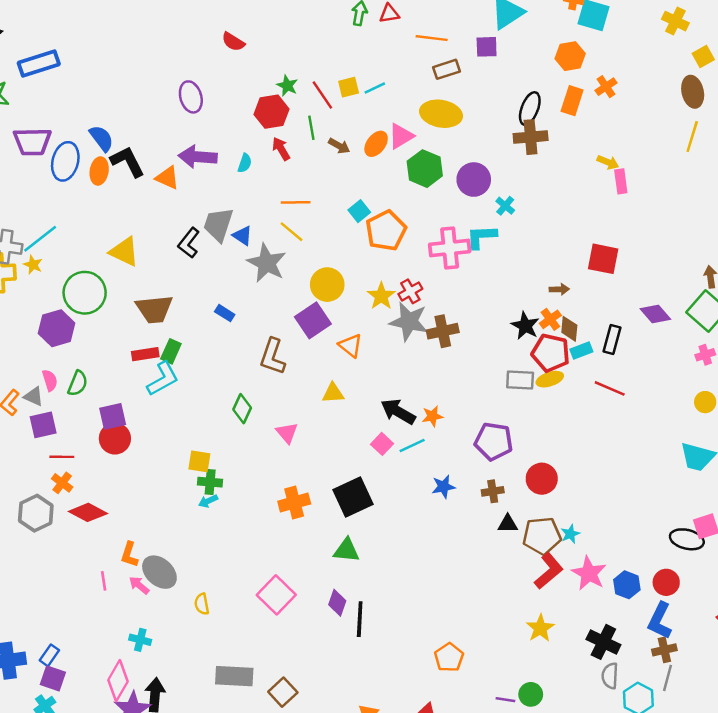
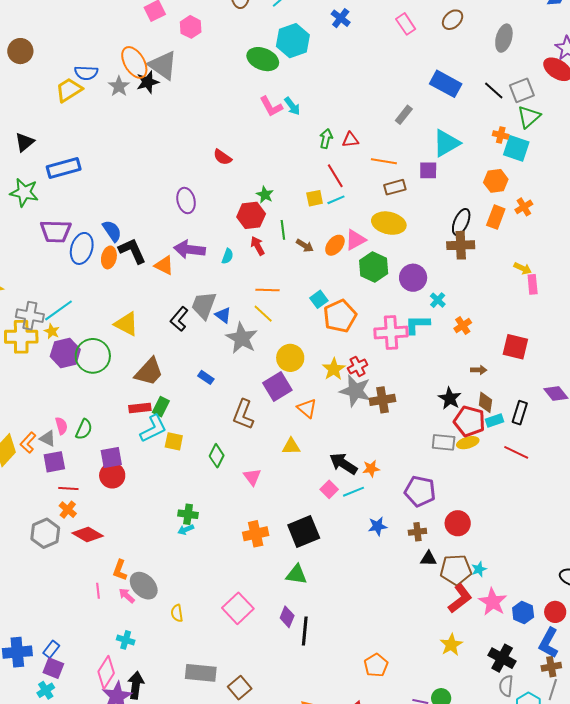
red line: (322, 95) -> (335, 176), moved
brown trapezoid: (154, 309) -> (149, 372), turned -44
orange cross: (550, 319) -> (463, 325), moved
purple hexagon: (57, 328) -> (65, 353), moved
yellow square: (199, 461) -> (174, 441), moved

